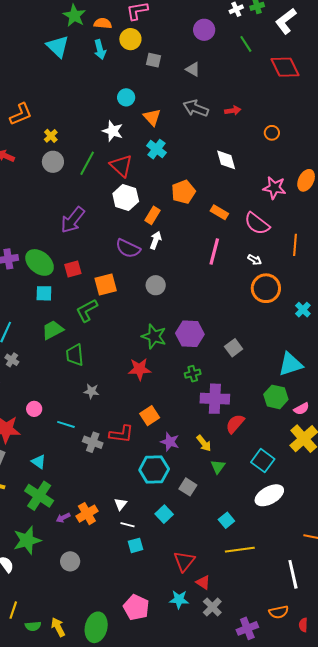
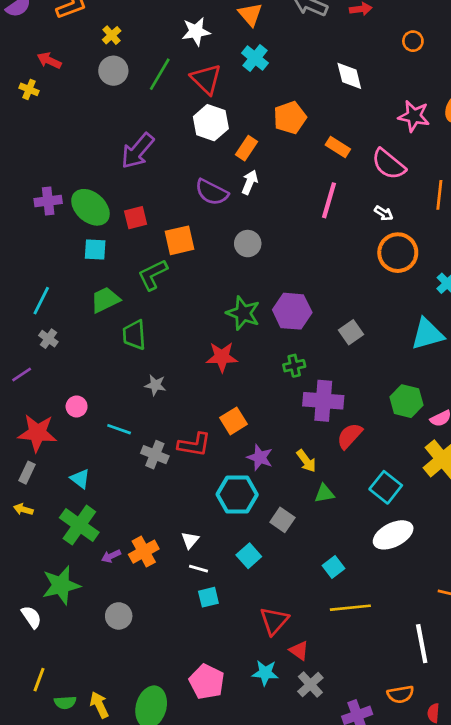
white star: (113, 131) -> (196, 31), turned -30
cyan triangle: (290, 364) -> (427, 334), moved
green triangle: (218, 467) -> (324, 493), turned 42

